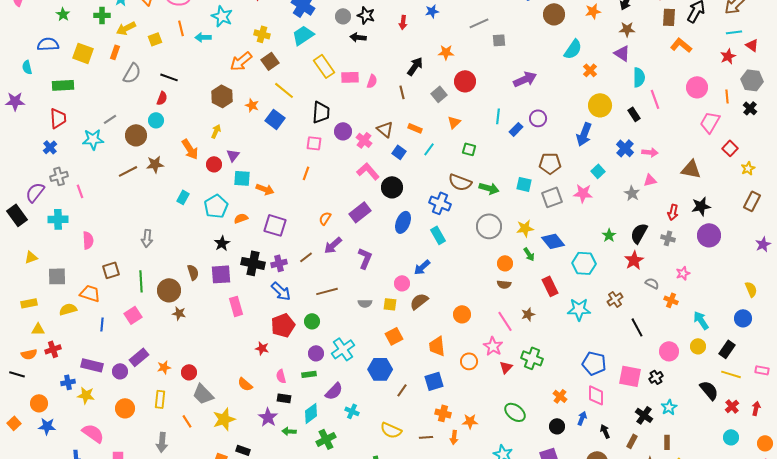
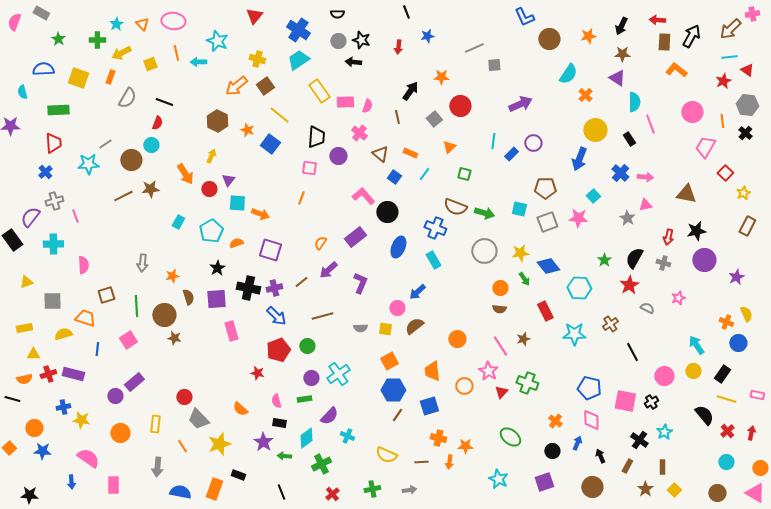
pink cross: (364, 140) -> (359, 133), moved
purple star: (763, 244) -> (736, 277), moved
orange cross: (671, 300) -> (726, 322), moved
purple rectangle: (92, 365) -> (73, 374), moved
orange star: (164, 367) -> (172, 276), moved
blue hexagon: (380, 369) -> (393, 390), moved

